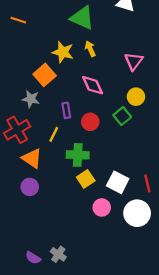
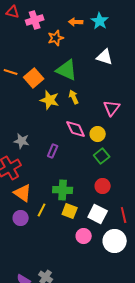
orange square: (45, 75) -> (34, 78), moved
yellow circle: (136, 97) -> (98, 134), moved
purple rectangle: (66, 110) -> (53, 151), turned 32
red circle: (90, 122) -> (103, 186), moved
yellow line: (54, 134) -> (42, 210), moved
yellow square: (86, 179) -> (70, 211), turned -35

